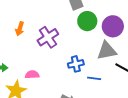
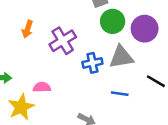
gray triangle: (107, 51) -> (121, 57), moved
blue cross: (76, 64) -> (92, 63), moved

